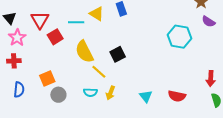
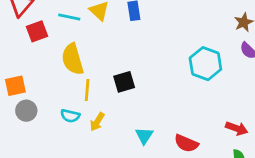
black square: (118, 54) -> (124, 82), moved
yellow line: (99, 72) -> (87, 90), turned 42
red arrow: (211, 79) -> (237, 128), turned -84

